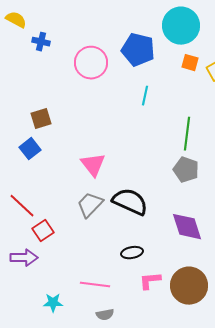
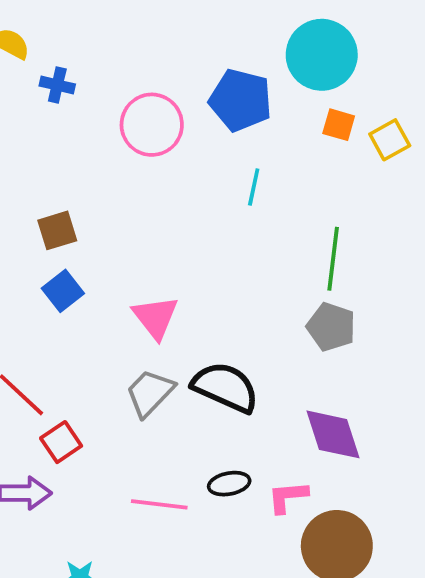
blue square: (30, 149) -> (63, 291), moved
pink L-shape: (150, 281) -> (288, 497), moved
pink line: (95, 285) -> (159, 504), moved

